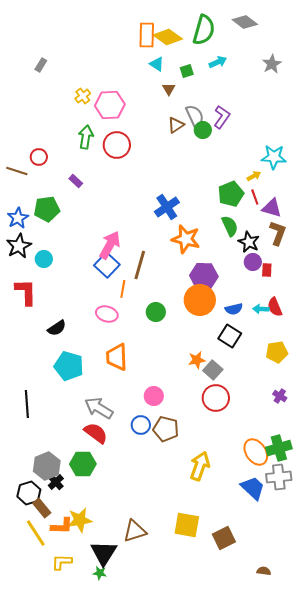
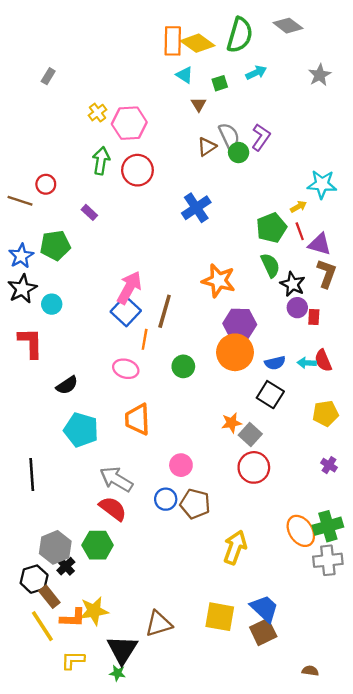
blue cross: (167, 207) -> (196, 208), moved
blue trapezoid: (253, 488) -> (264, 608), moved

